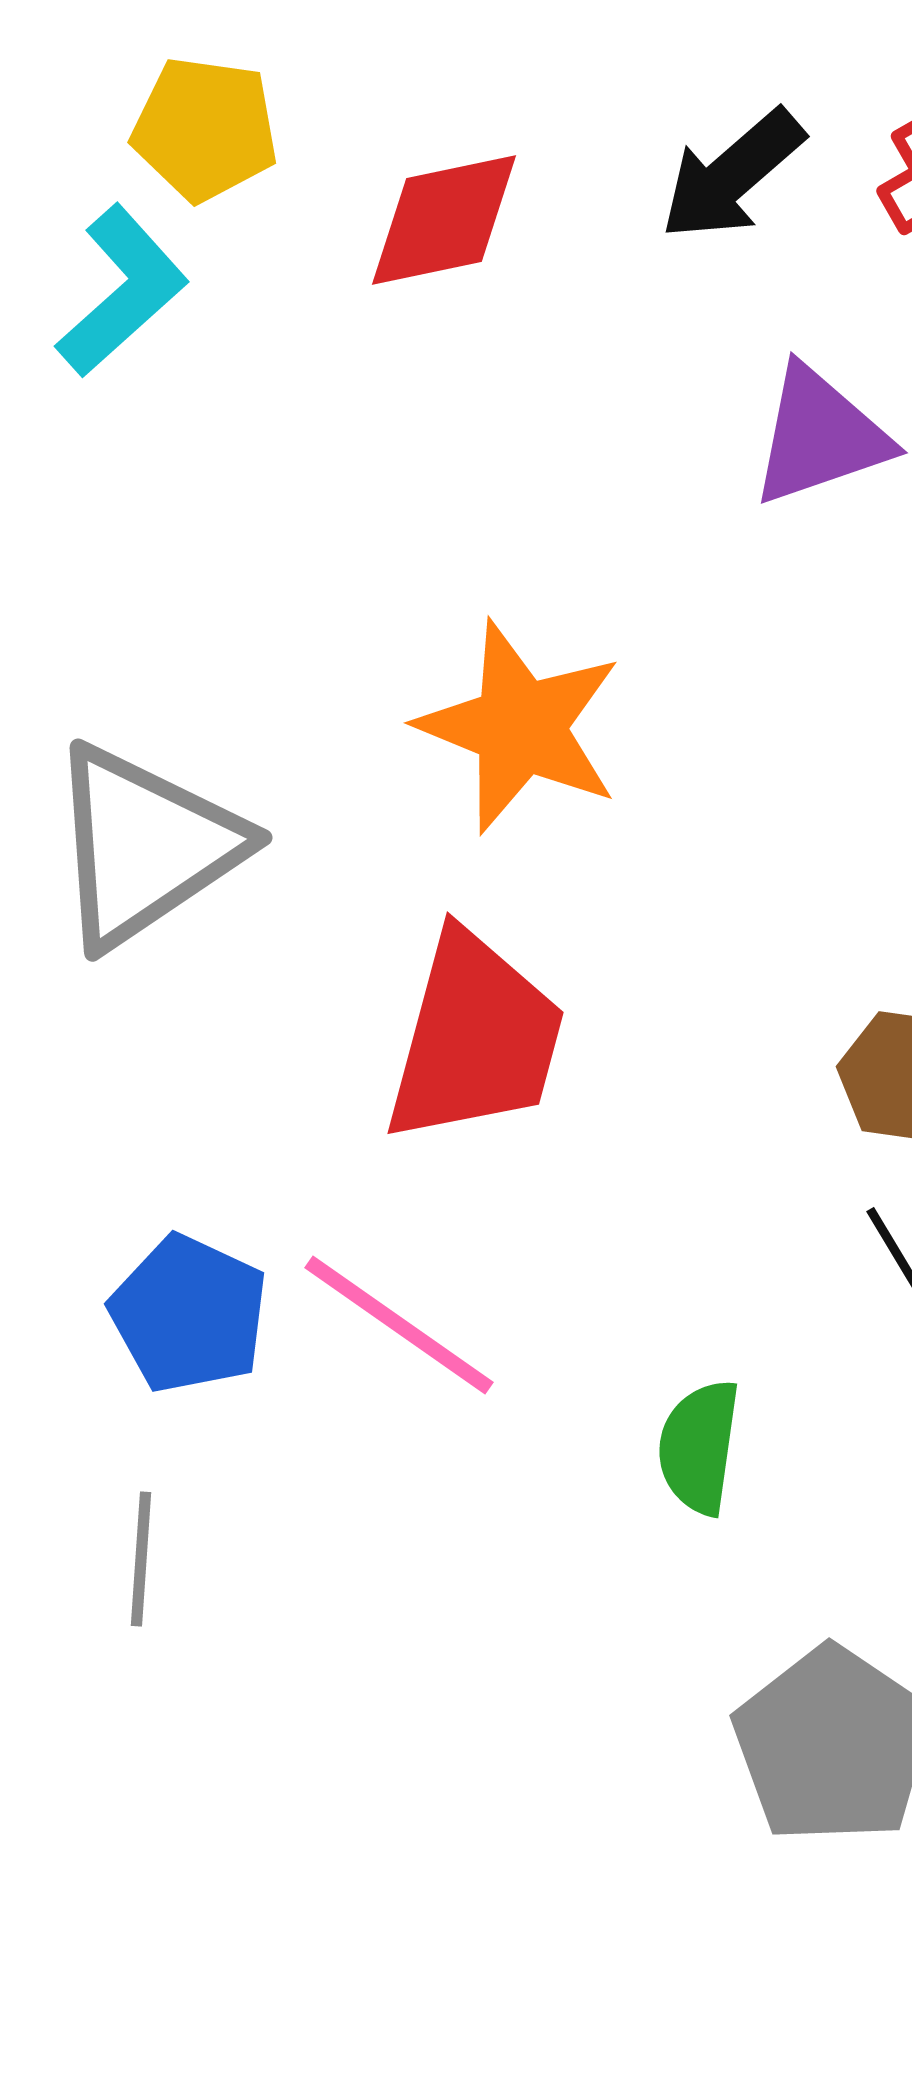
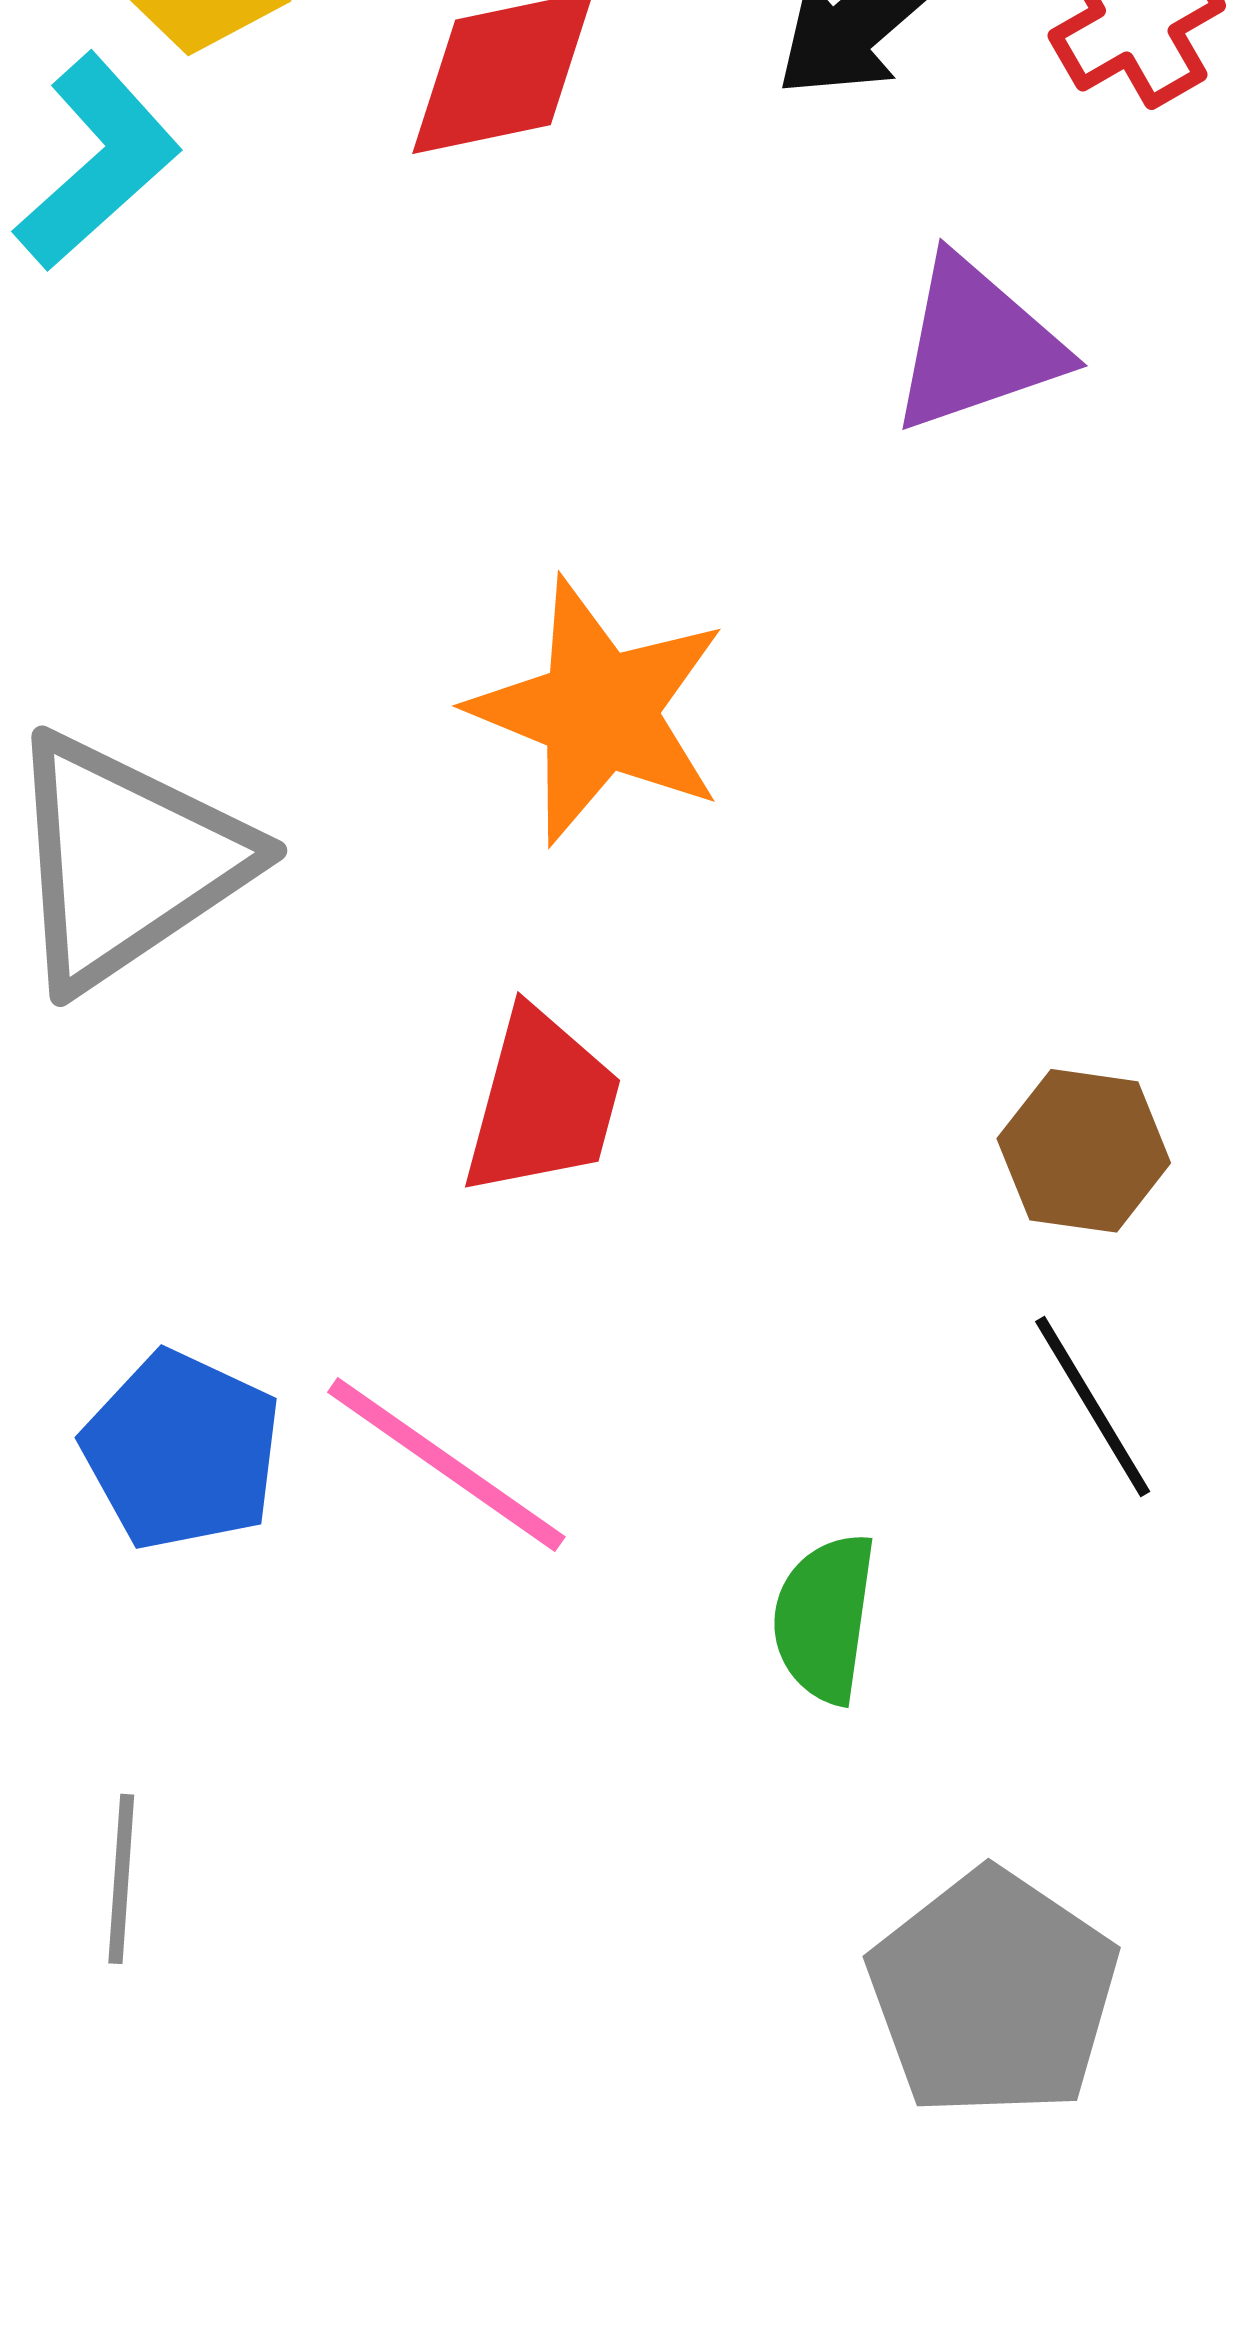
red trapezoid: (475, 1038) -> (542, 1103), size x0.7
gray line: (141, 1559) -> (121, 1879), moved

